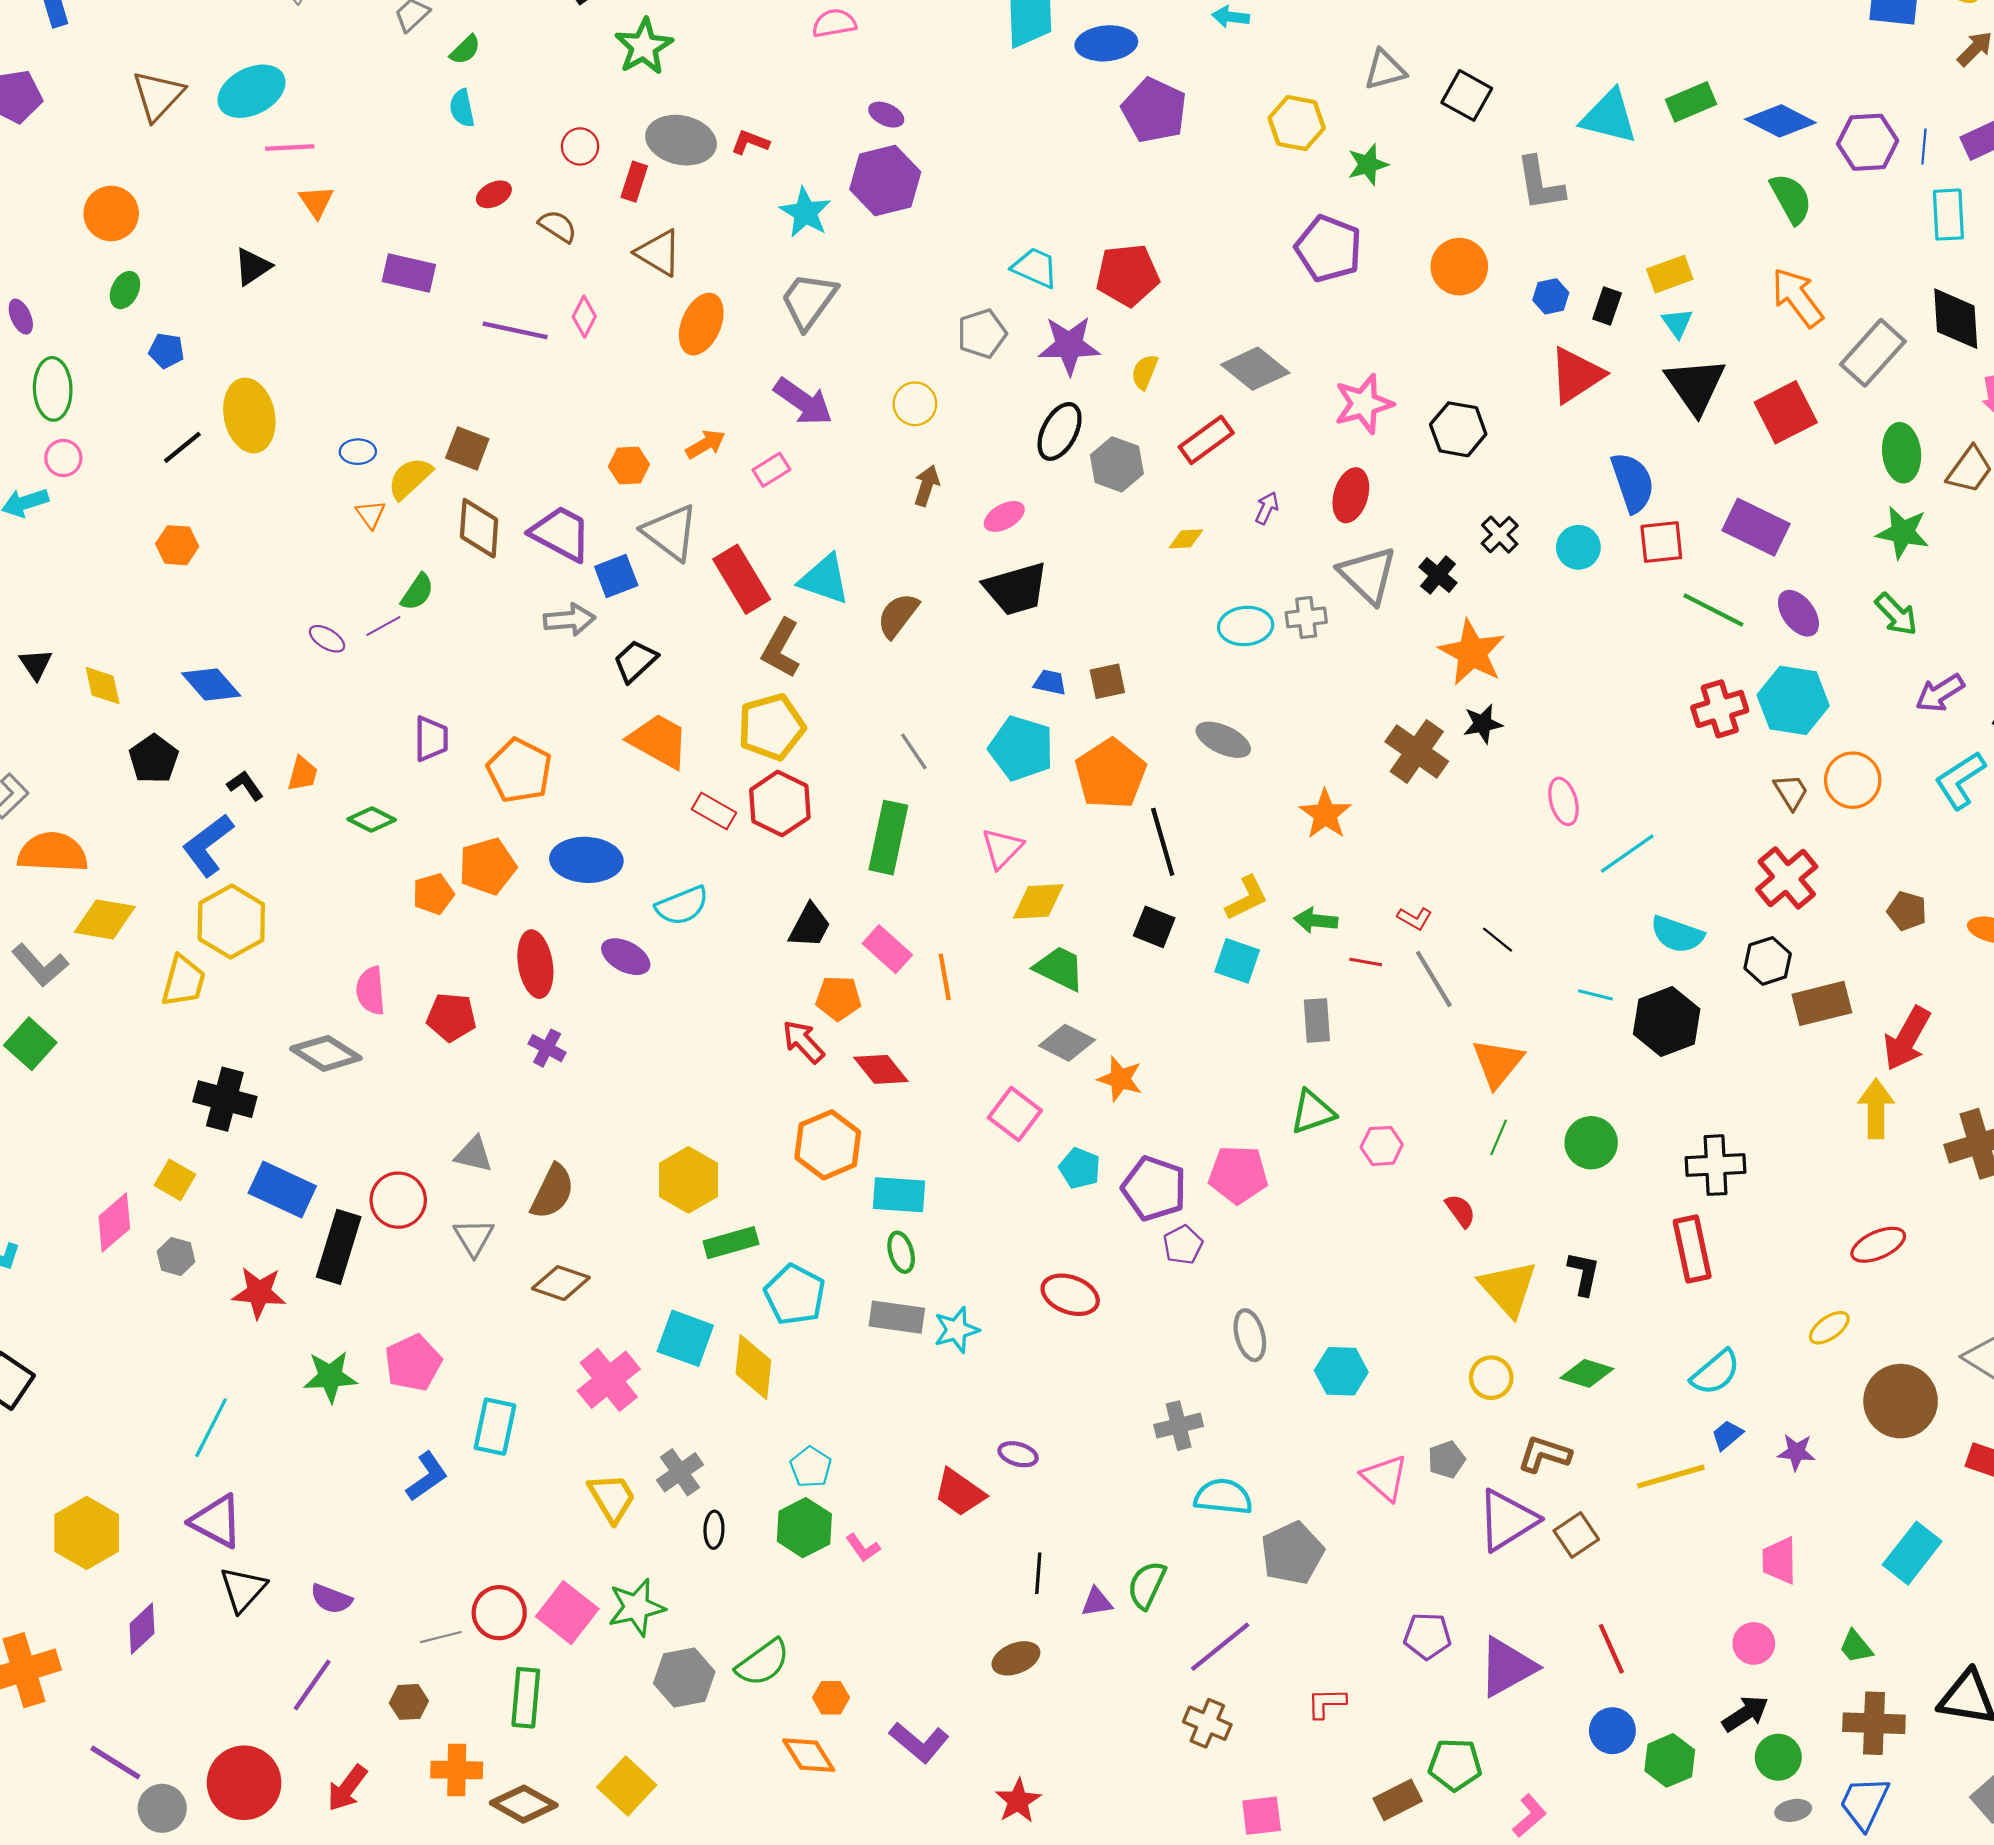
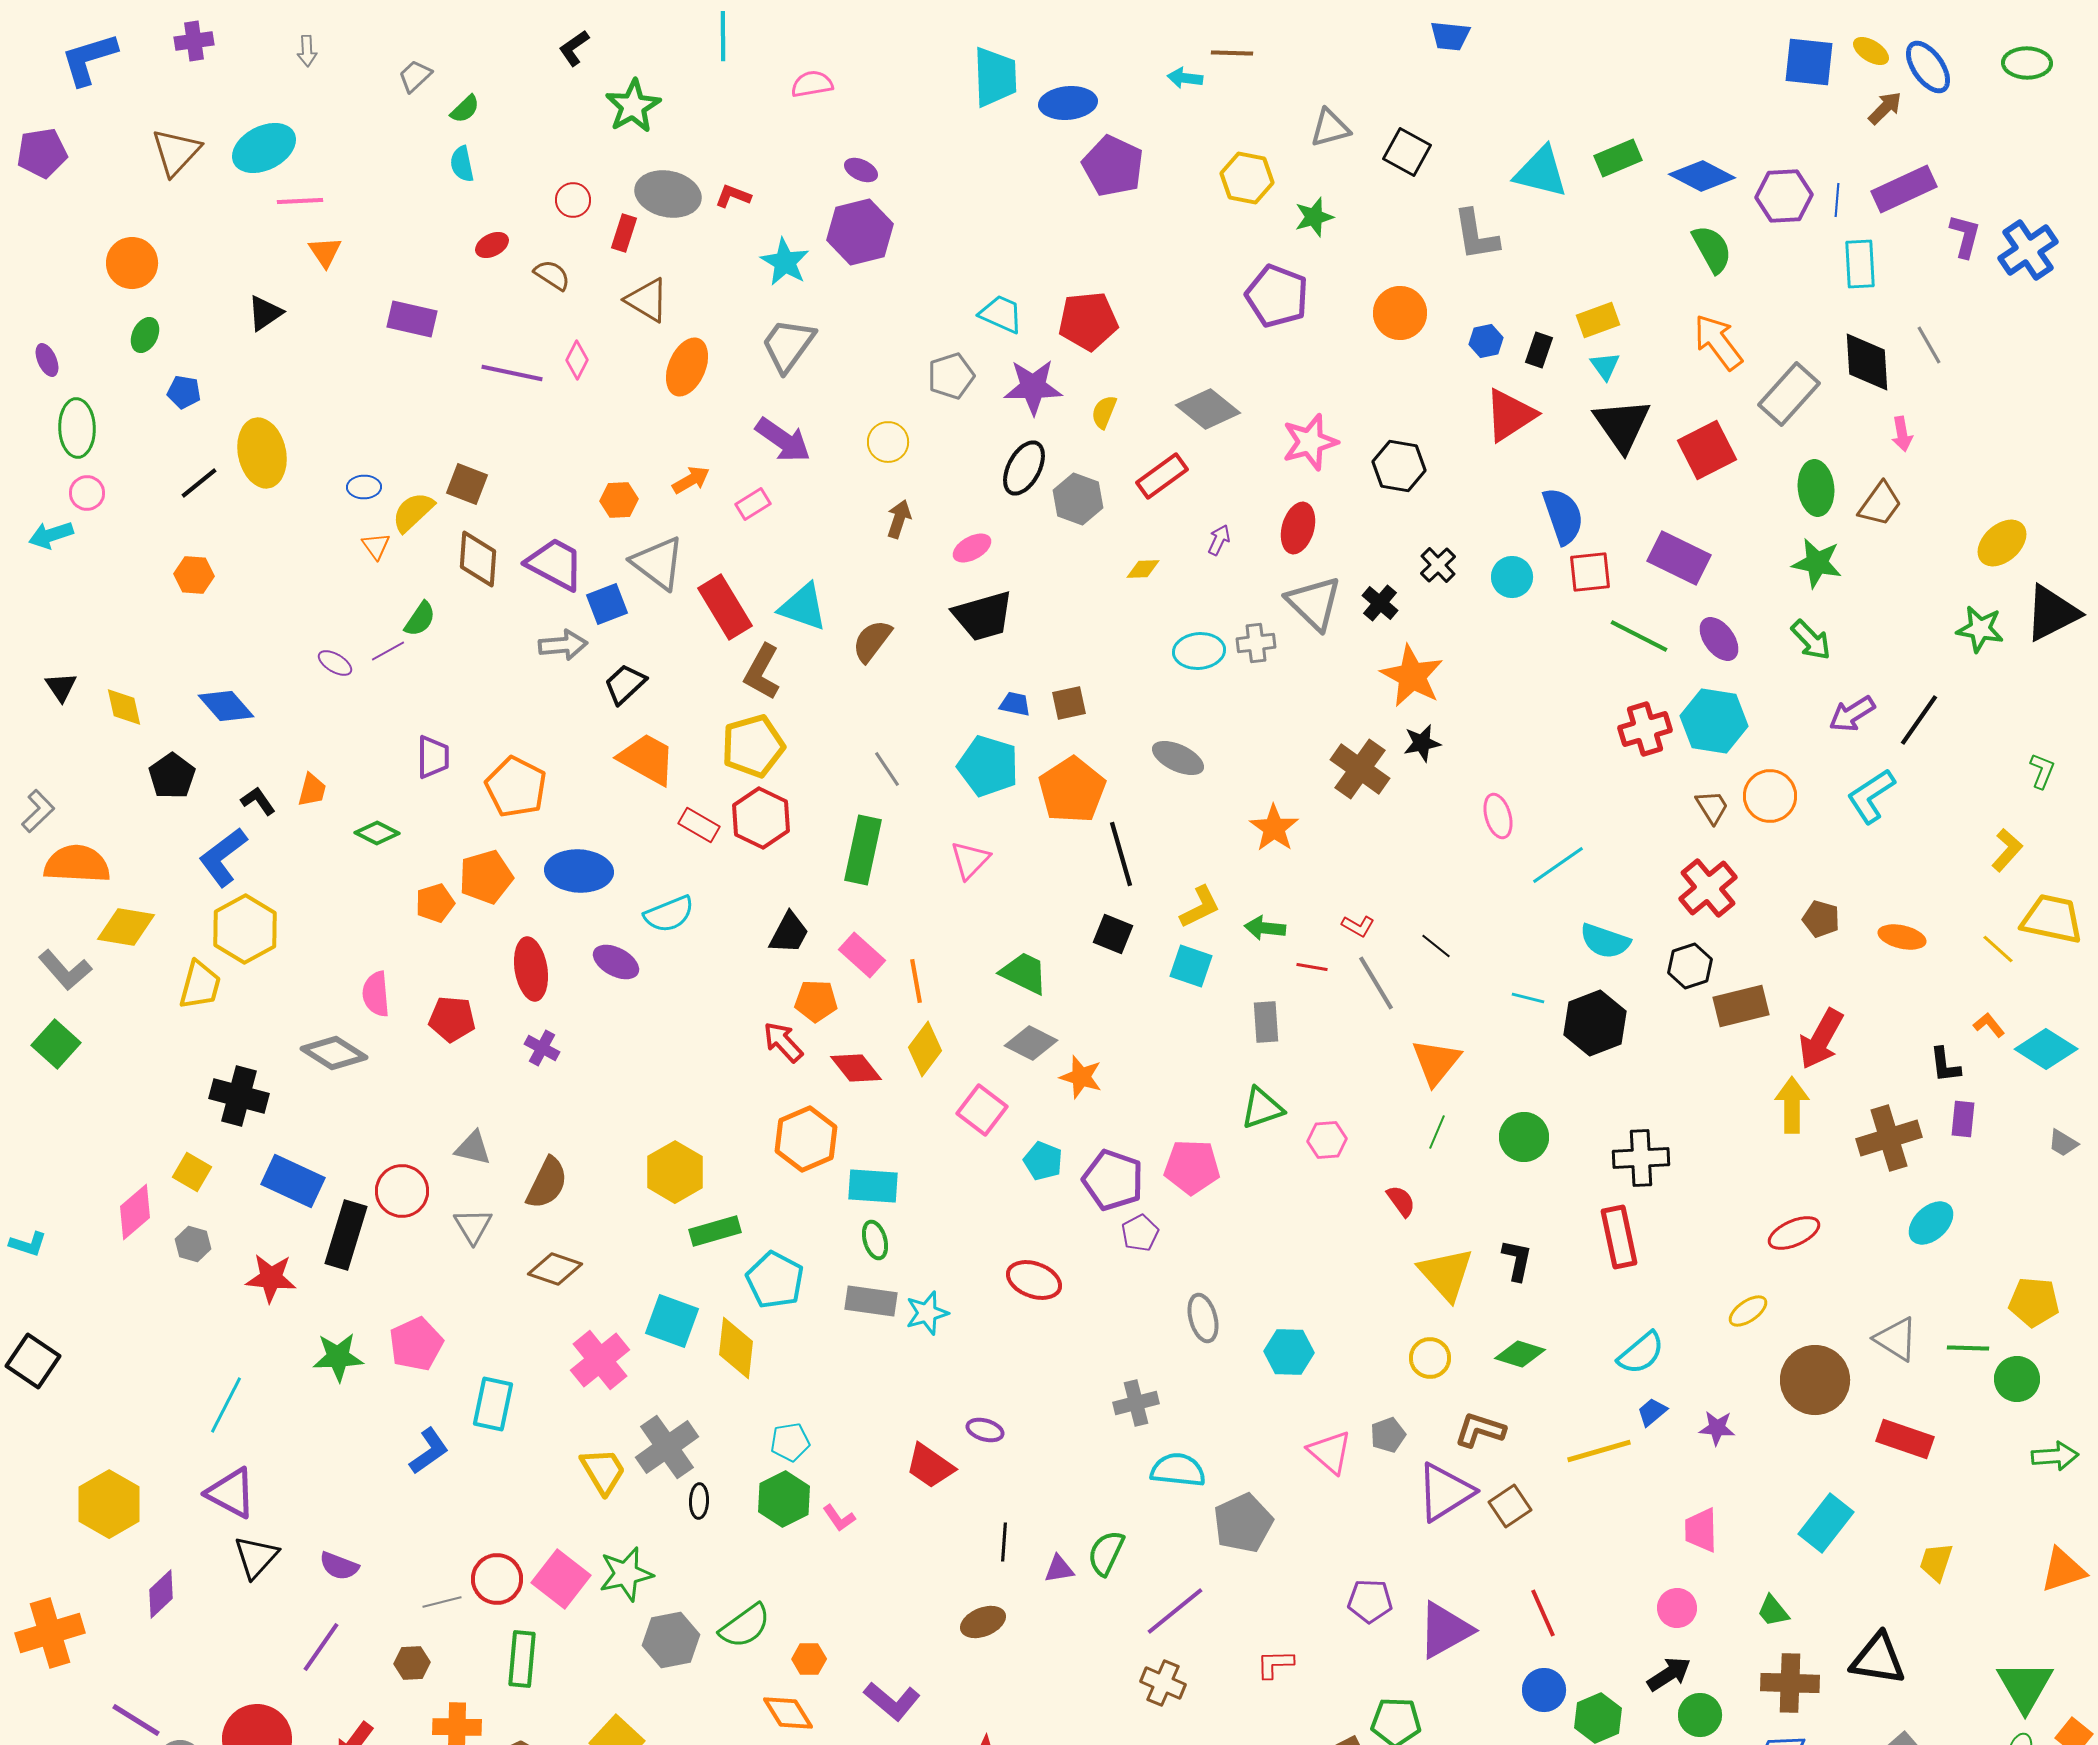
yellow diamond: (1038, 901) -> (925, 1049), moved, turned -50
cyan pentagon: (811, 1467) -> (790, 1442), turned 30
gray cross: (680, 1472) -> (667, 1447), size x1.4

